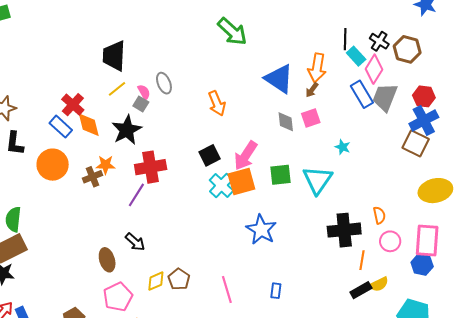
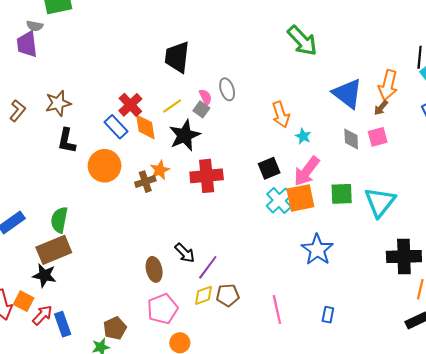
yellow line: (117, 89) -> (172, 106), moved
cyan star: (343, 147) -> (303, 136), moved
orange star: (106, 165) -> (160, 170), turned -30
purple line: (136, 195) -> (208, 267), moved
brown pentagon: (179, 279) -> (228, 295), turned 30

